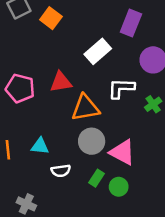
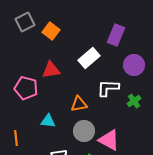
red triangle: (61, 82) -> (51, 70), moved
orange triangle: (85, 108) -> (79, 104), size x0.7
cyan triangle: (40, 146) -> (48, 121), moved

